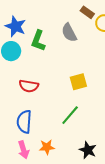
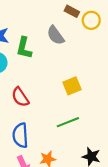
red semicircle: (29, 86) -> (20, 97), turned 54
green line: (70, 115) -> (68, 122), turned 35

